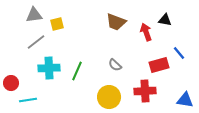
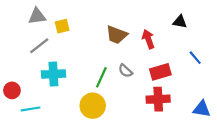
brown trapezoid: (116, 22) -> (117, 35), moved
red arrow: (146, 32) -> (148, 39), moved
red rectangle: (159, 65) -> (160, 72), moved
green line: (77, 71) -> (101, 77), moved
yellow circle: (109, 97) -> (93, 106), moved

